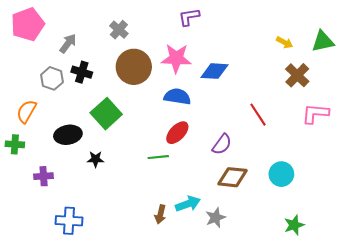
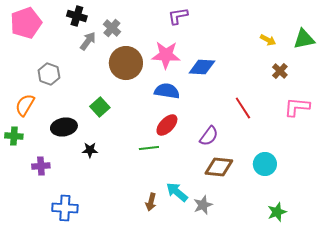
gray arrow: (68, 43) -> (88, 41), moved
black cross: (82, 72) -> (77, 16), moved
brown cross: (297, 75) -> (280, 71), size x0.7
green square: (106, 114) -> (100, 107), size x0.7
cyan arrow: (188, 204) -> (177, 192), turned -120

